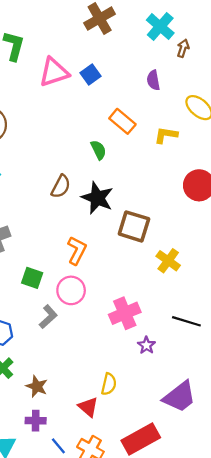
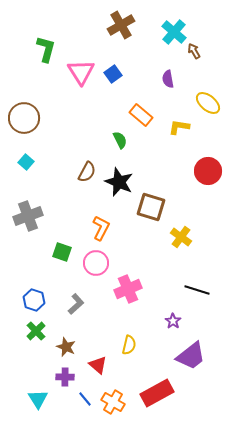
brown arrow: (183, 48) -> (194, 51), turned -49
pink triangle: (54, 72) -> (81, 72), turned -44
pink cross: (125, 313) -> (128, 289), moved
gray L-shape: (48, 317) -> (76, 304), moved
purple star: (146, 345) -> (173, 321), moved
red triangle: (88, 407) -> (98, 365), moved

